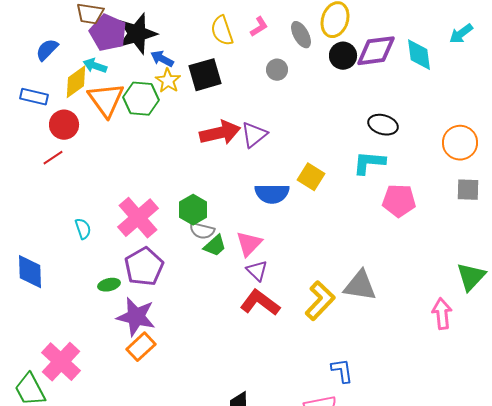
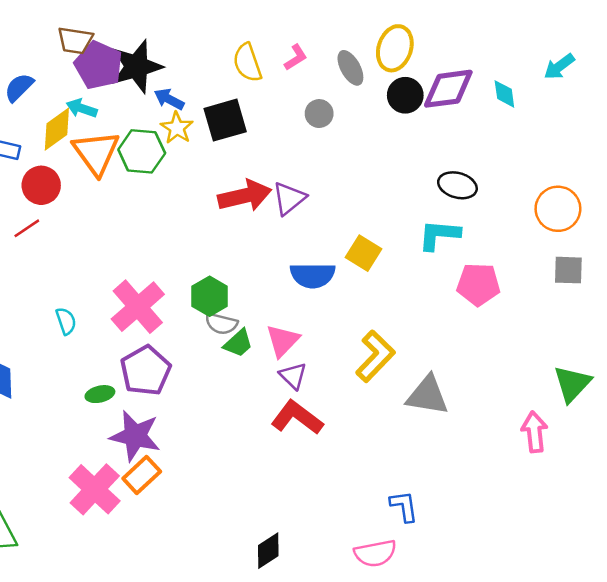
cyan diamond: (419, 55) -> (504, 94), size x0.7
yellow L-shape: (320, 301) -> (375, 356), moved
pink cross: (61, 362) -> (95, 489), moved

